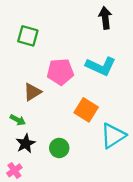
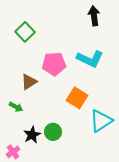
green square: (28, 36) -> (25, 32), turned 30
black star: (26, 144) -> (32, 135), moved

